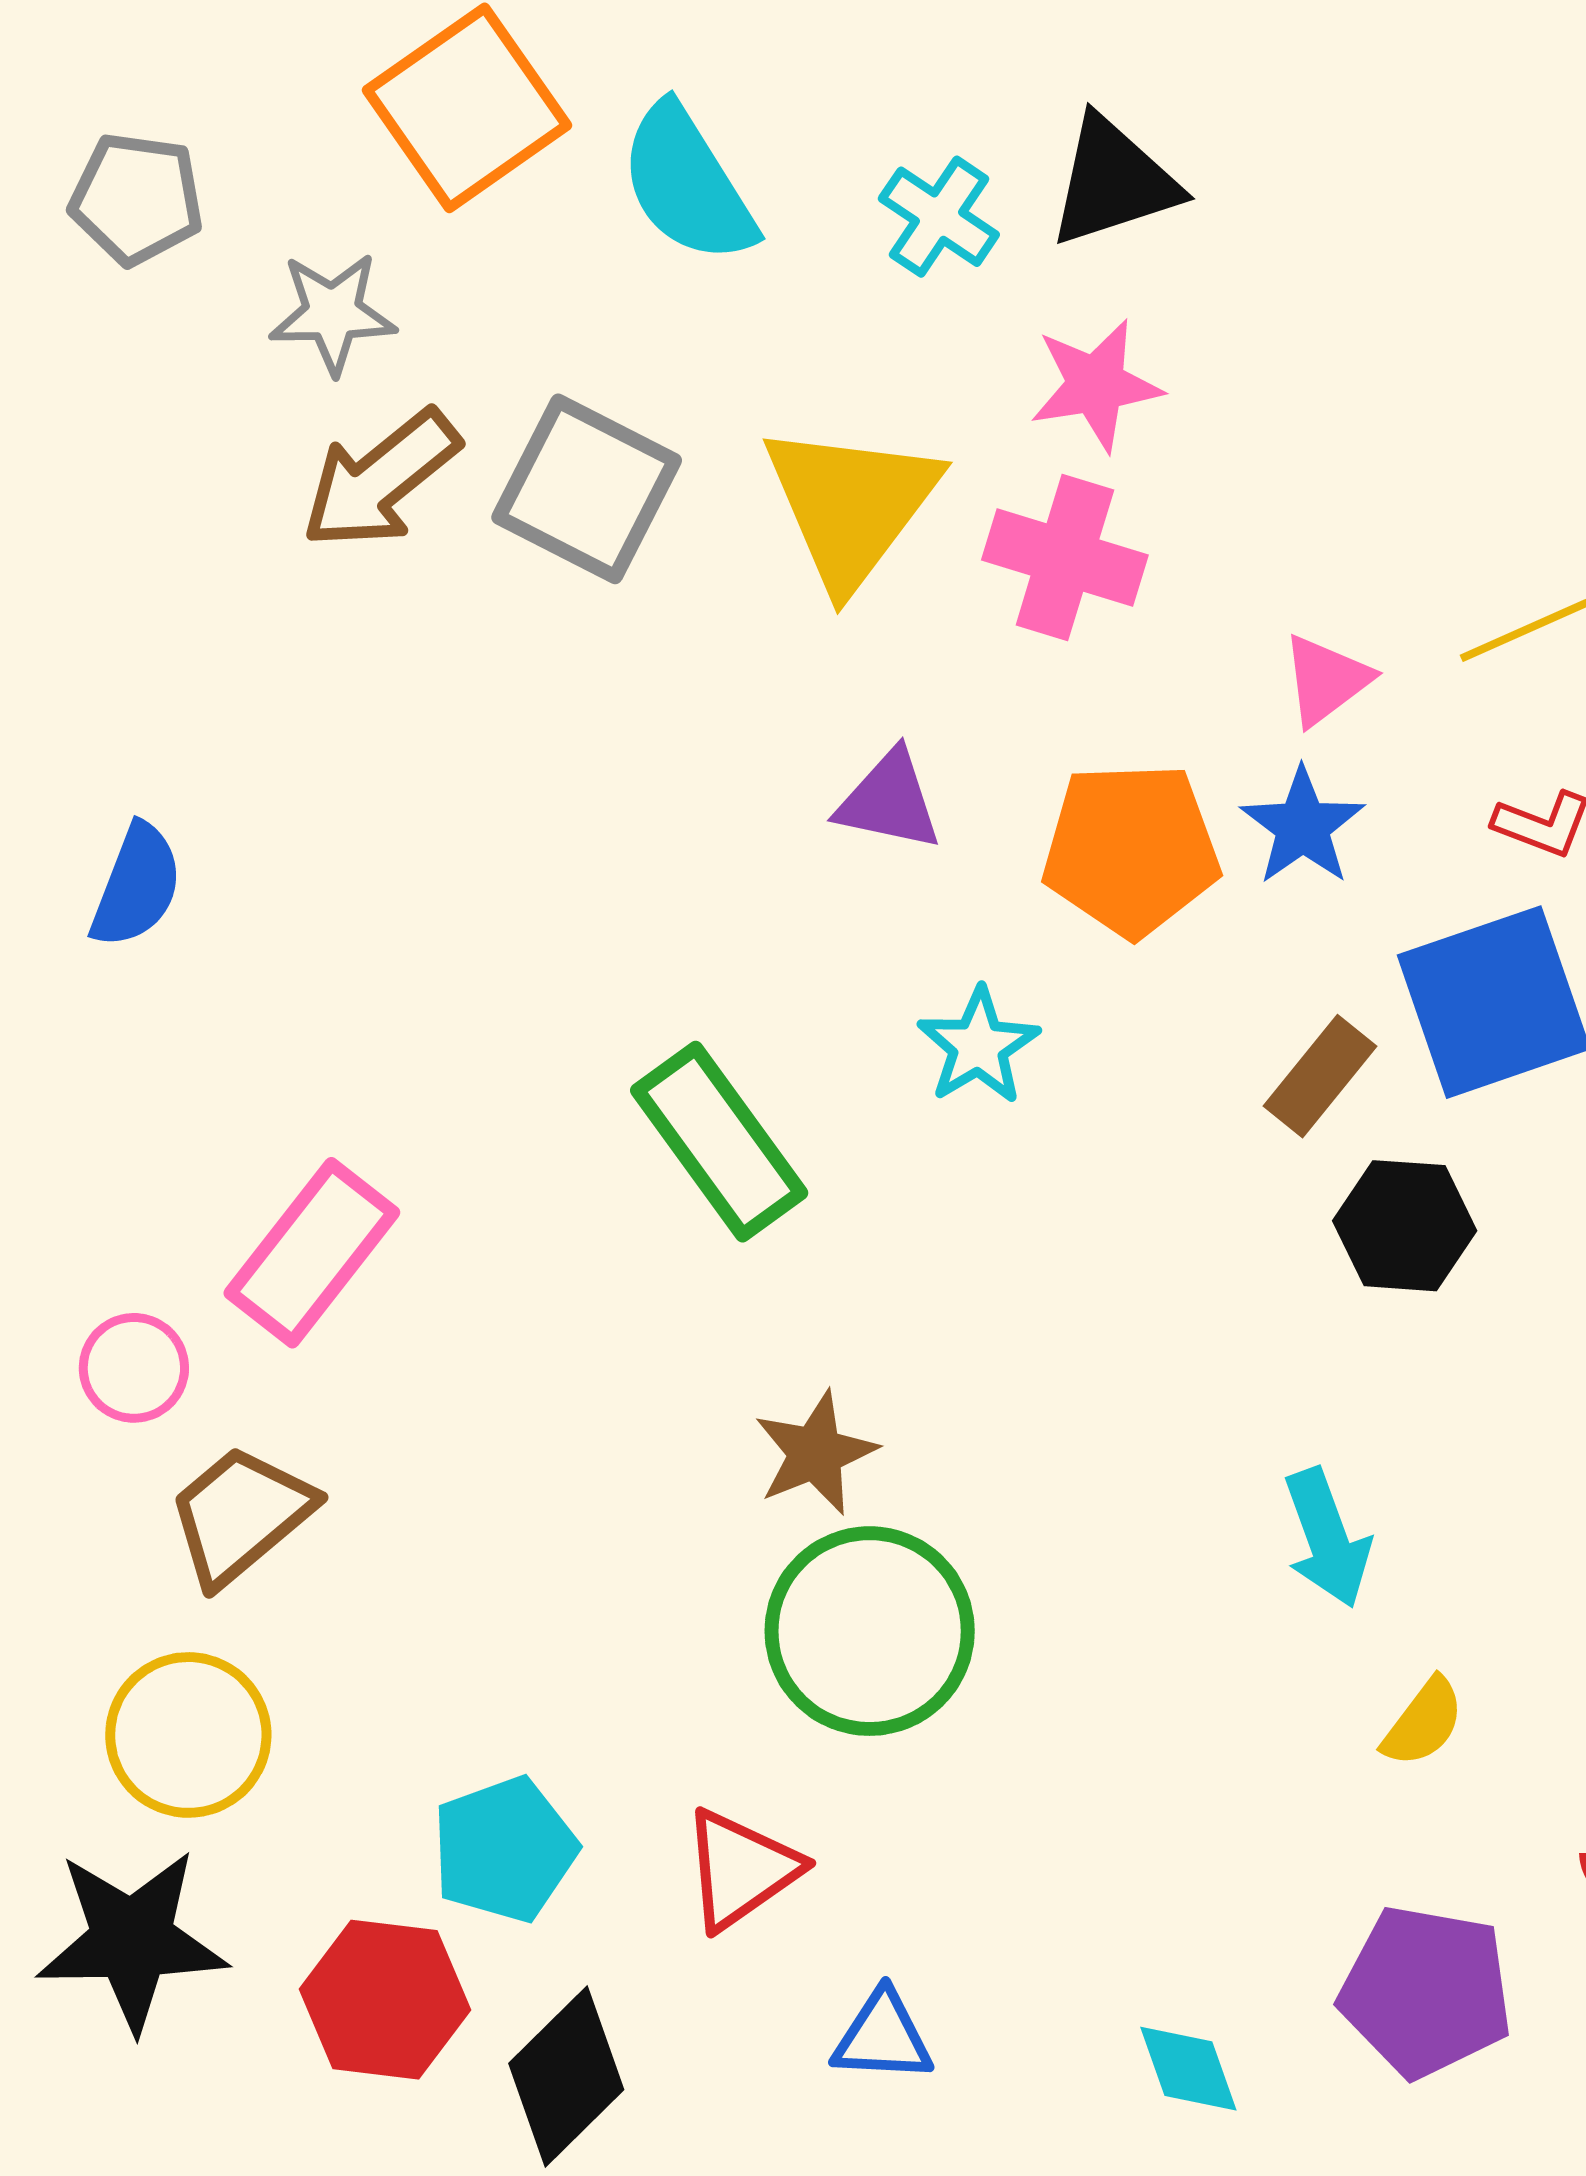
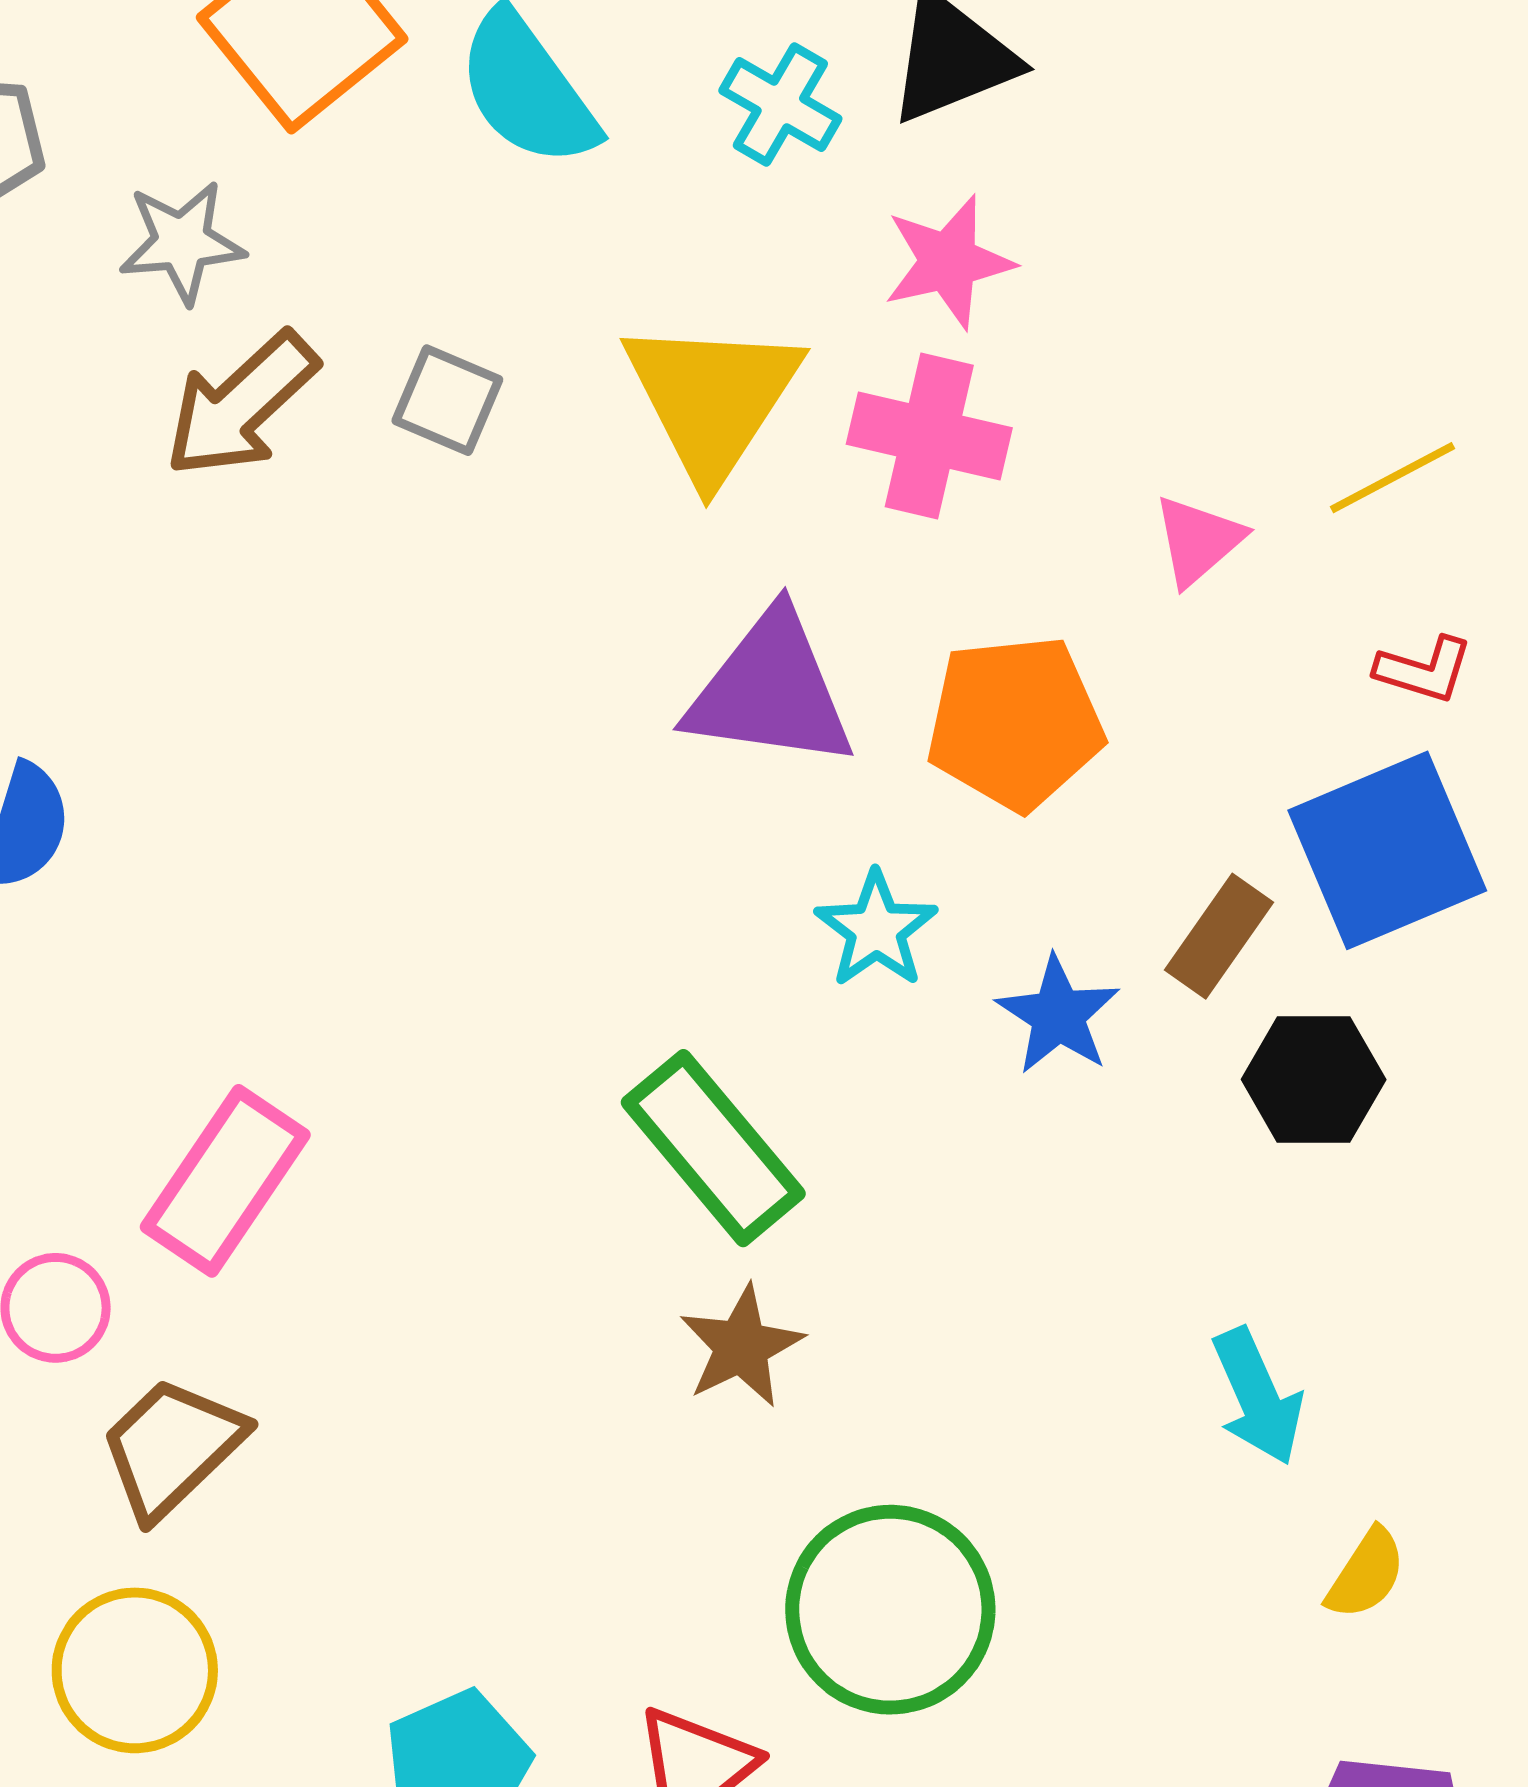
gray square: (587, 489) -> (447, 400), size x0.6
purple triangle: (889, 801) -> (770, 691), size x1.6
blue star: (1303, 826) -> (1058, 1015), moved
green rectangle: (719, 1142) -> (713, 1148), moved
green circle: (870, 1631) -> (890, 1610), moved

